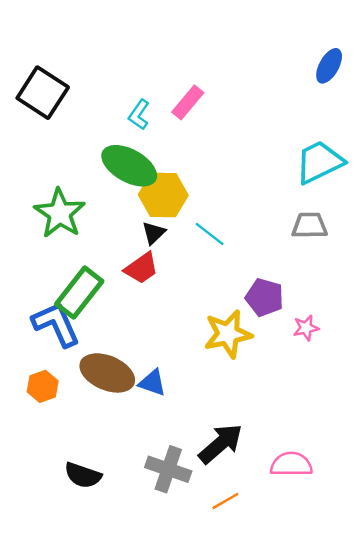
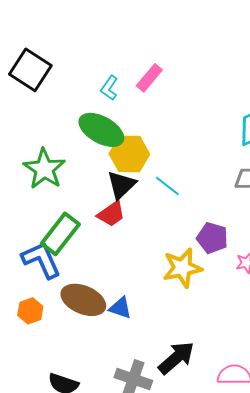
black triangle: (154, 233) -> (121, 185), size x1.5

